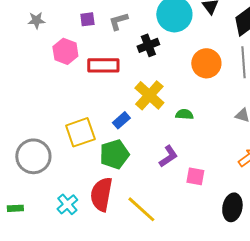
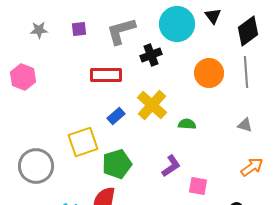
purple square: (87, 19) -> (79, 29), moved
gray L-shape: (118, 21) -> (121, 31), size x1.5
pink hexagon: (65, 51) -> (23, 77), moved
blue rectangle: (121, 120) -> (116, 116), moved

